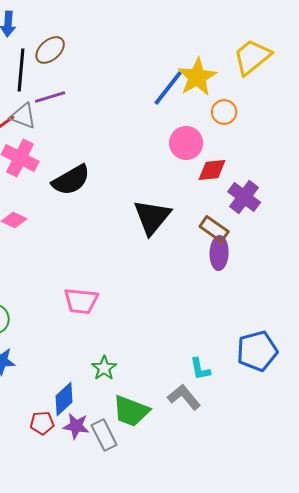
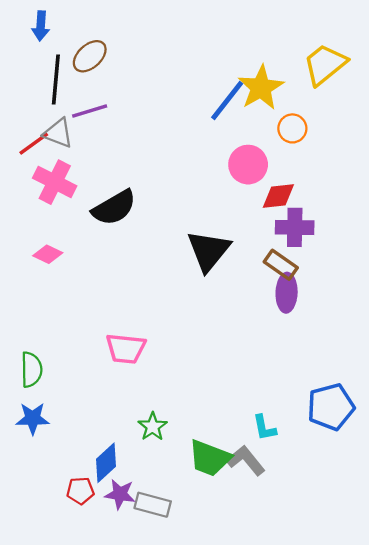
purple cross: (244, 197) -> (295, 227), moved, turned -36
green trapezoid: (131, 411) -> (210, 458), moved
gray rectangle: (104, 435) -> (153, 505), turned -48

